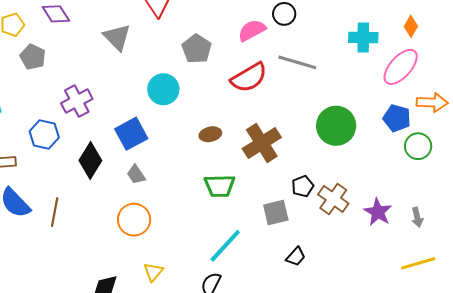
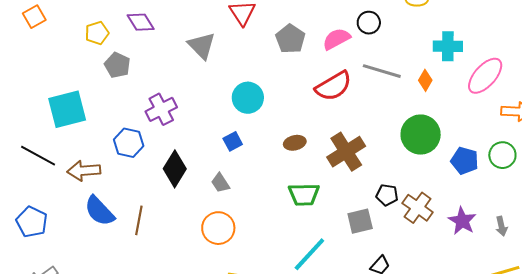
orange diamond: (411, 26) -> (425, 80), moved
gray pentagon: (197, 49) -> (290, 39), moved
blue pentagon: (397, 118) -> (465, 161), moved
blue square: (131, 134) -> (233, 141), moved, size x0.6
black pentagon: (303, 186) -> (387, 195), turned 30

